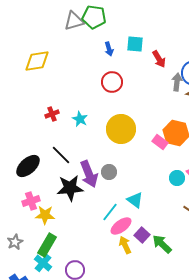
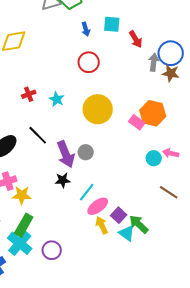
black star: (70, 188) -> (63, 180), moved, size x0.6
cyan triangle: (135, 200) -> (127, 233), moved
cyan cross: (43, 263) -> (20, 243), size x1.4

